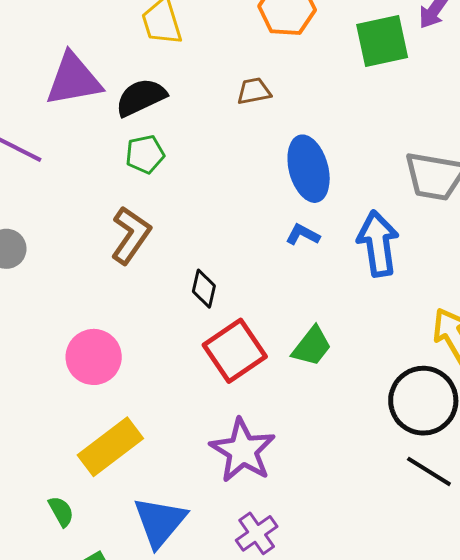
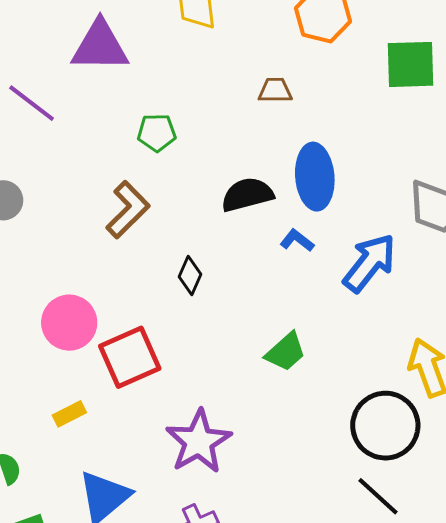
black semicircle: (141, 97) -> (247, 195), moved
blue arrow: (378, 244) -> (369, 263), turned 36
red square: (235, 351) -> (130, 357), moved
yellow rectangle: (110, 447) -> (69, 414), size x0.5

